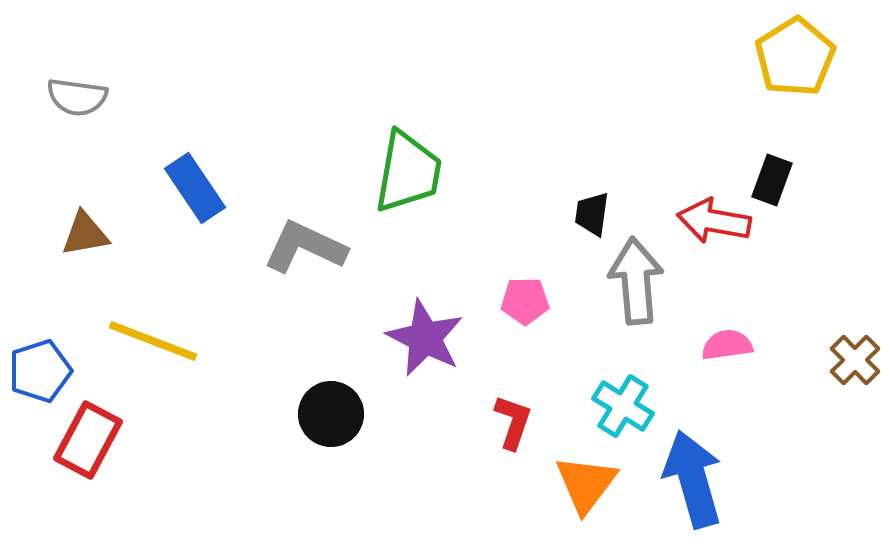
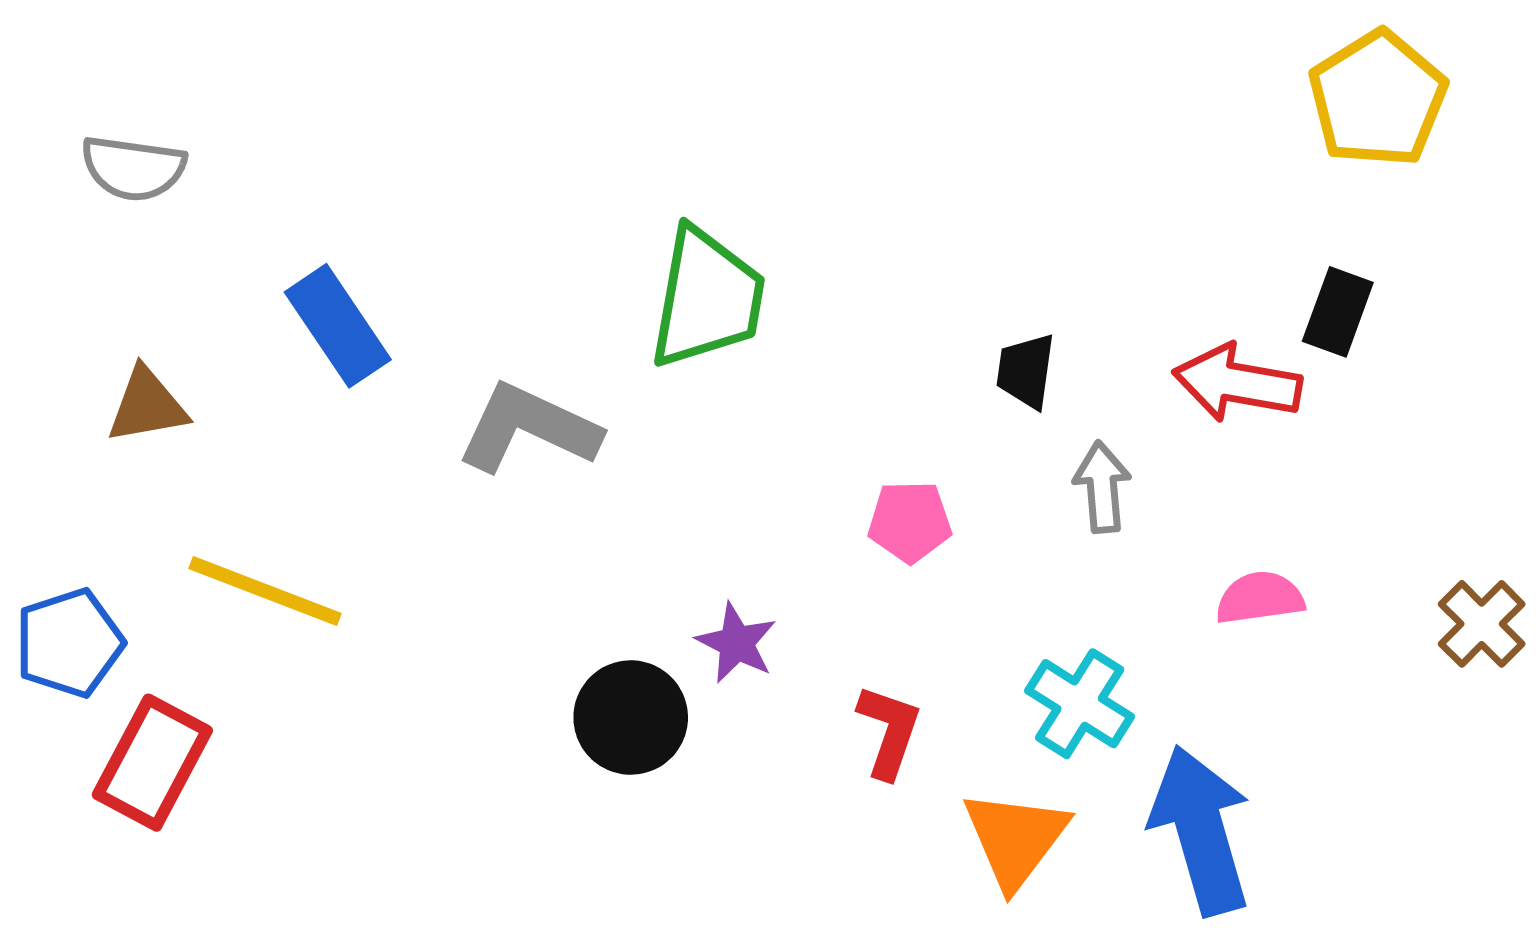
gray arrow: (636, 281) -> (1102, 487), size x0.6
purple star: (425, 338) -> (736, 643), moved, size x0.6
black circle: (331, 414) -> (631, 718), moved

